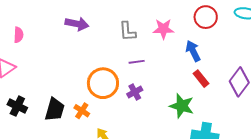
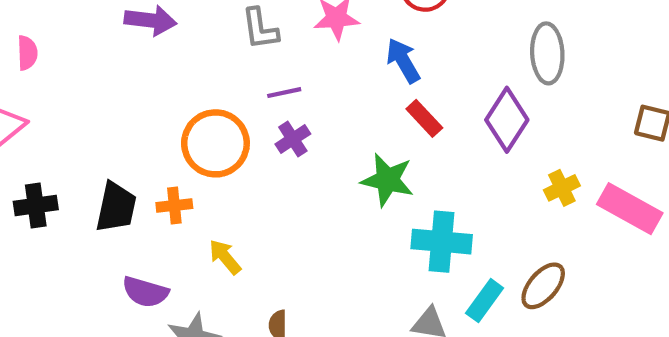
purple cross: (135, 92) -> (293, 139), moved
black cross: (17, 106) -> (36, 205), turned -30
orange cross: (82, 111) -> (174, 206), turned -35

